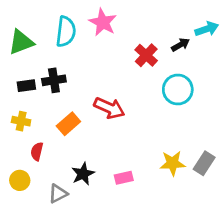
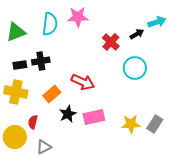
pink star: (103, 22) -> (78, 17), turned -30
yellow cross: (21, 121) -> (16, 92), size x1.6
red semicircle: (37, 151) -> (33, 122), moved
black star: (83, 174) -> (68, 114), moved
pink rectangle: (124, 178) -> (94, 117), moved, size x1.5
yellow circle: (20, 180) -> (15, 137), size x1.5

